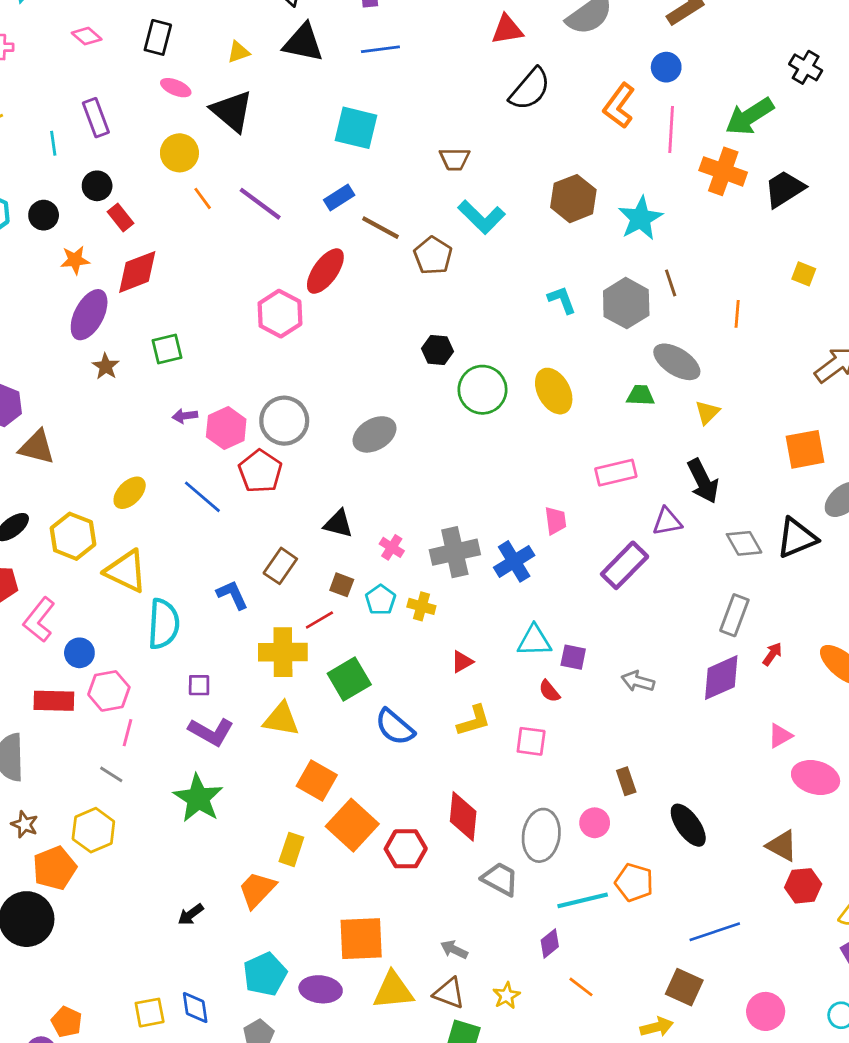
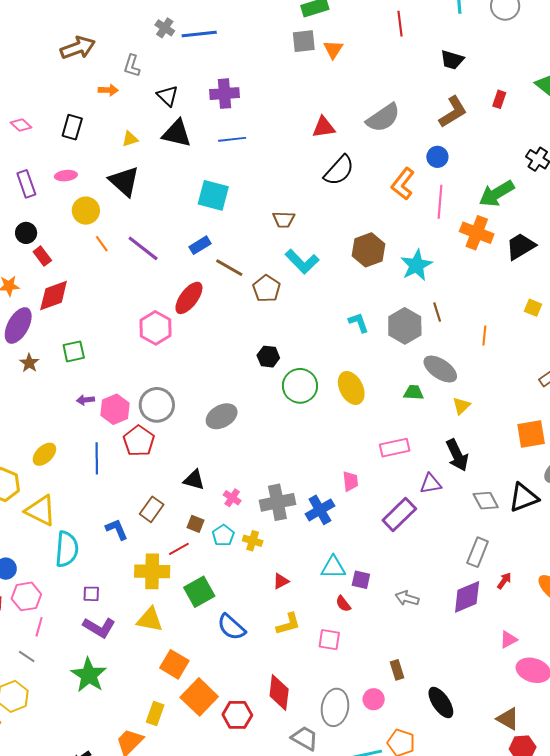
pink ellipse: (176, 88) -> (66, 176), moved, turned -30
blue line: (202, 497) -> (97, 458), turned 48

